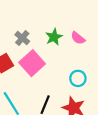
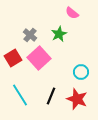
pink semicircle: (78, 38) -> (72, 13), moved

